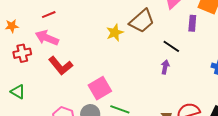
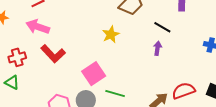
yellow star: (115, 33) -> (111, 34), moved
red cross: (22, 53) -> (17, 57), moved

